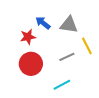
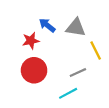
gray line: (67, 57) -> (78, 72), moved

